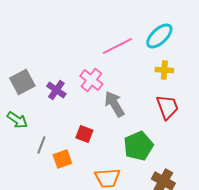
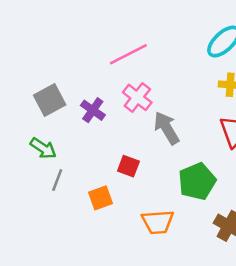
pink line: (117, 46) -> (128, 54), moved
gray line: (41, 145) -> (57, 180), moved

